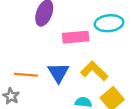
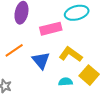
orange line: (26, 75) -> (14, 50), moved, turned -30

